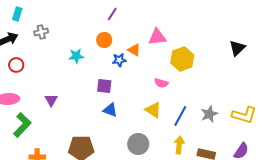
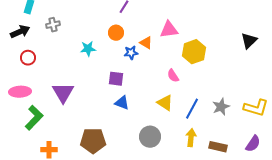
pink semicircle: (161, 83) -> (173, 76), turned 40
purple triangle: (51, 100) -> (63, 93), size x1.6

